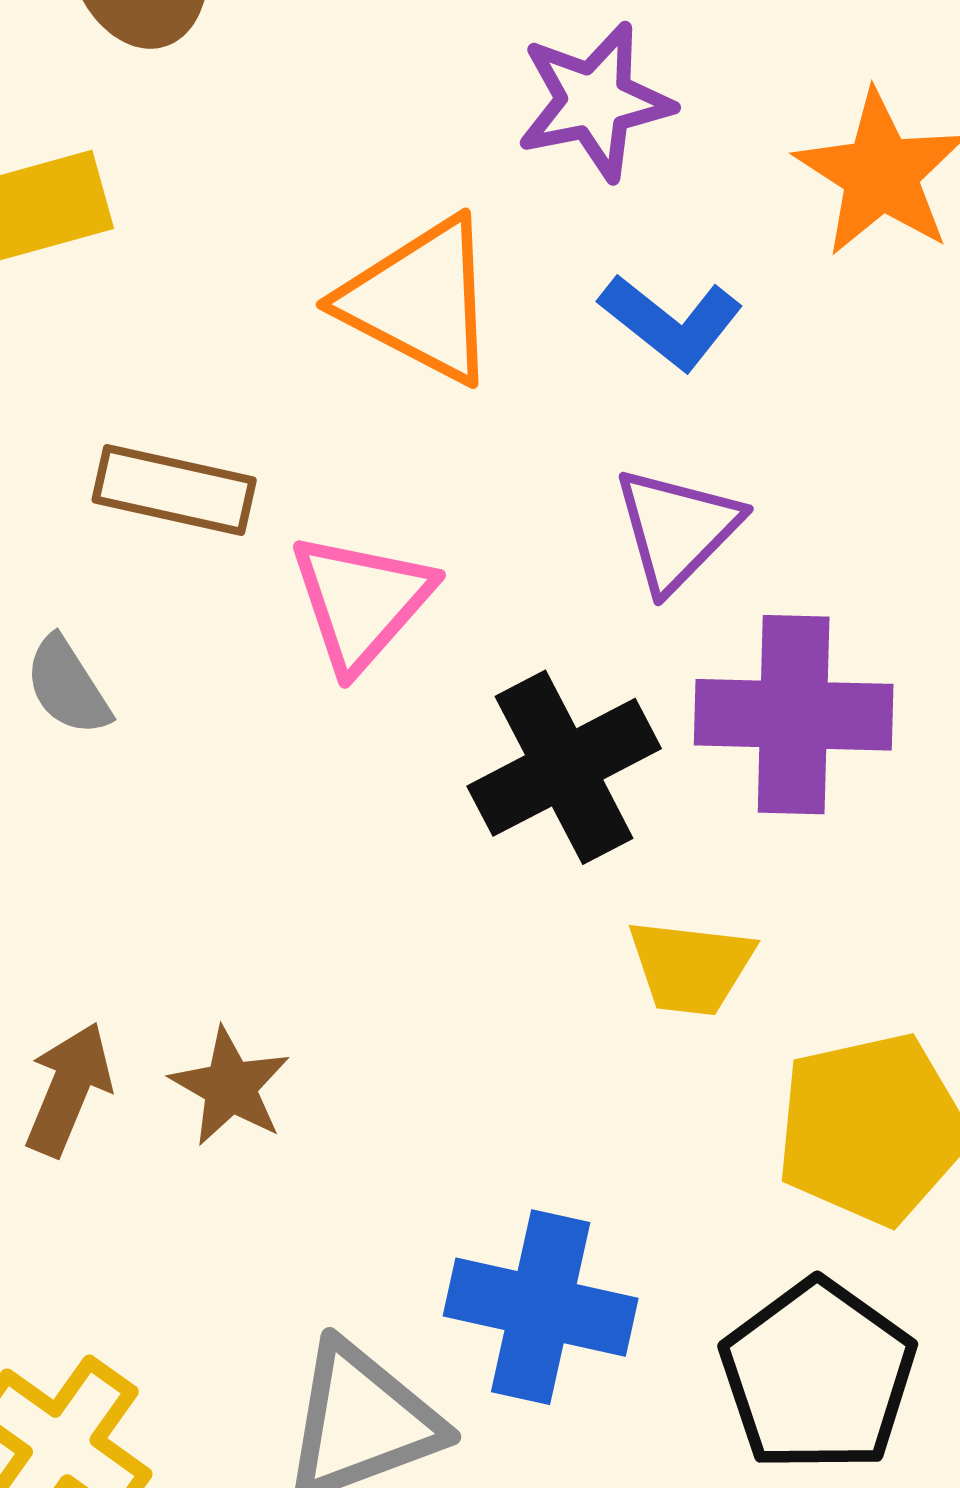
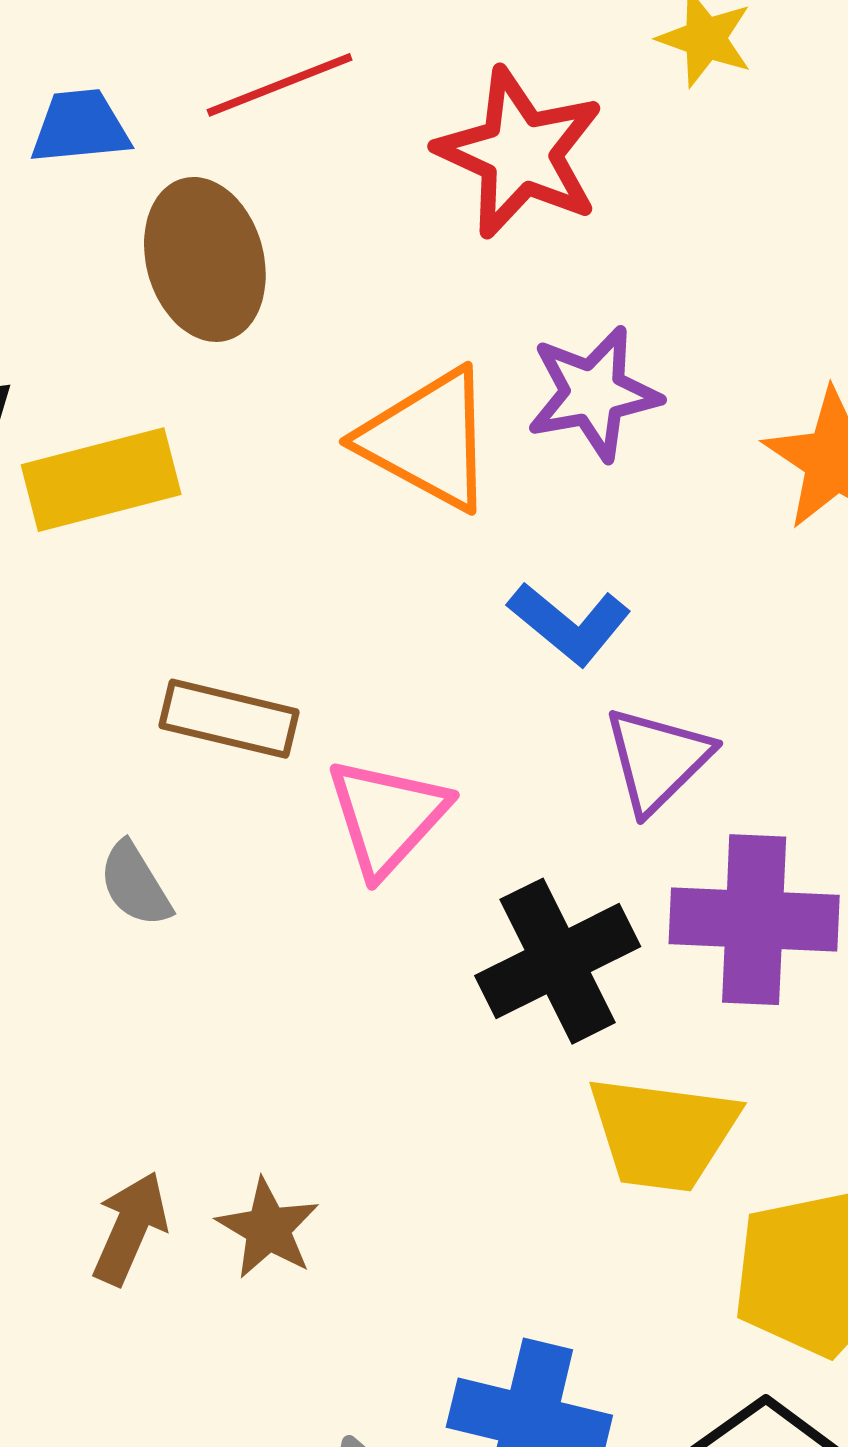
orange triangle: (420, 300) -> (428, 439), moved
blue L-shape: (671, 322) -> (569, 624), moved
yellow trapezoid: (691, 967) -> (663, 1133), size x1.4

